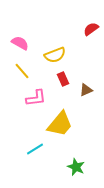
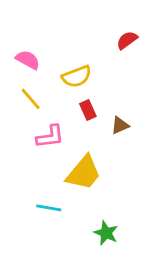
cyan line: (35, 149) -> (49, 208), turned 42

